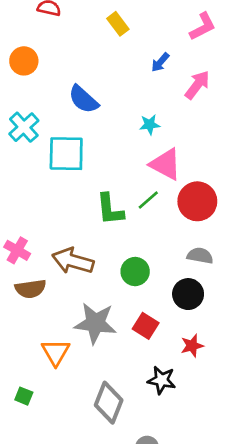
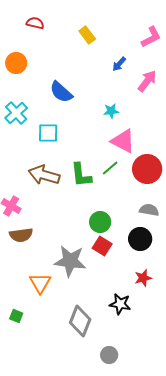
cyan square: (66, 154) -> (48, 133), size x0.7
brown arrow: (73, 261) -> (44, 175), moved
red square: (146, 326) -> (102, 246), moved

